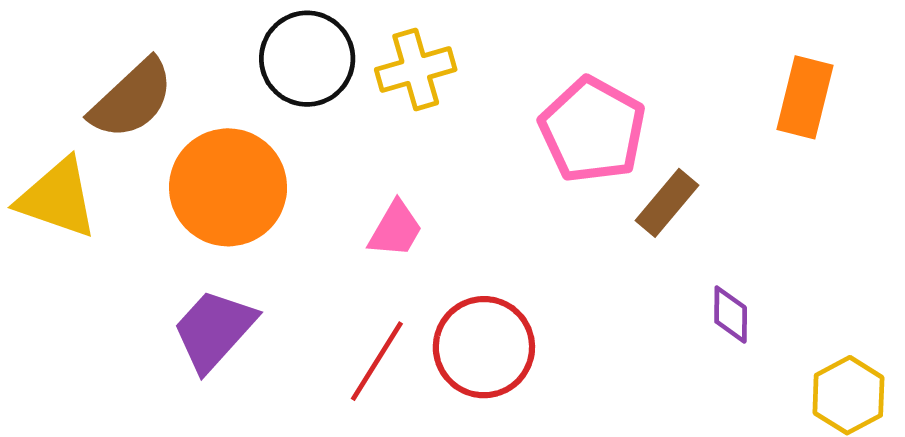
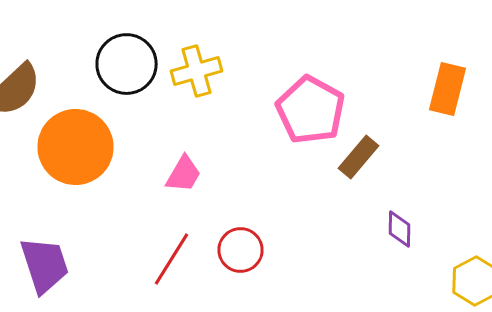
purple trapezoid: (214, 330) -> (44, 265), moved, turned 120
red circle: (484, 347) -> (240, 250), size x0.7

